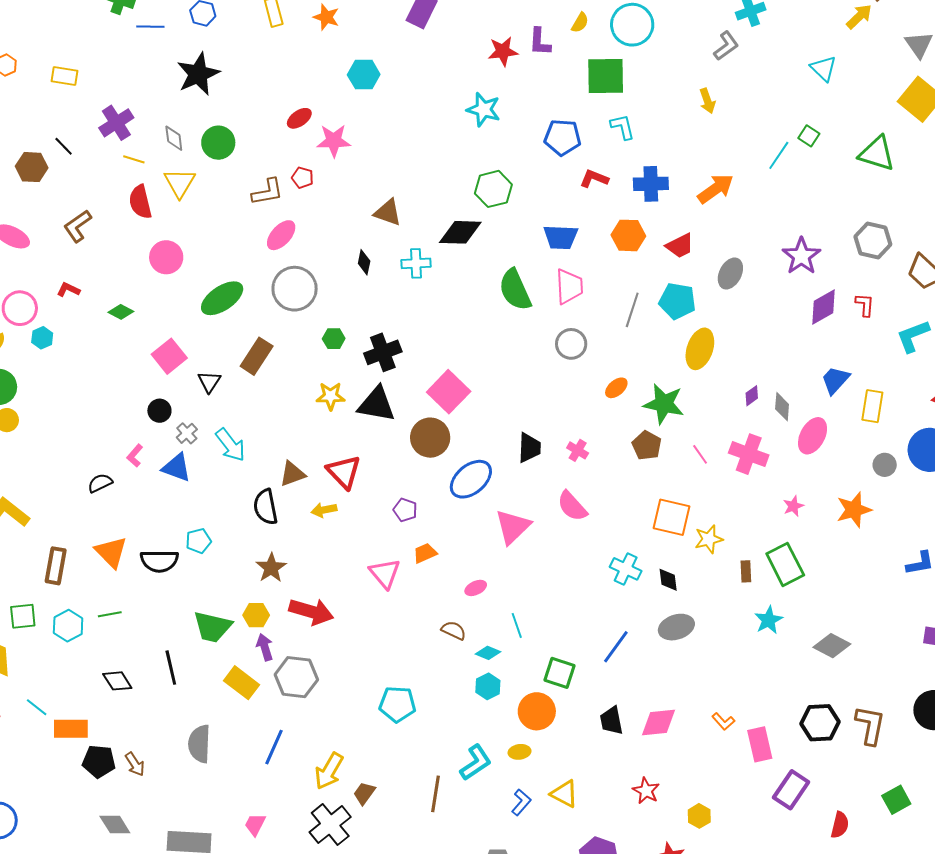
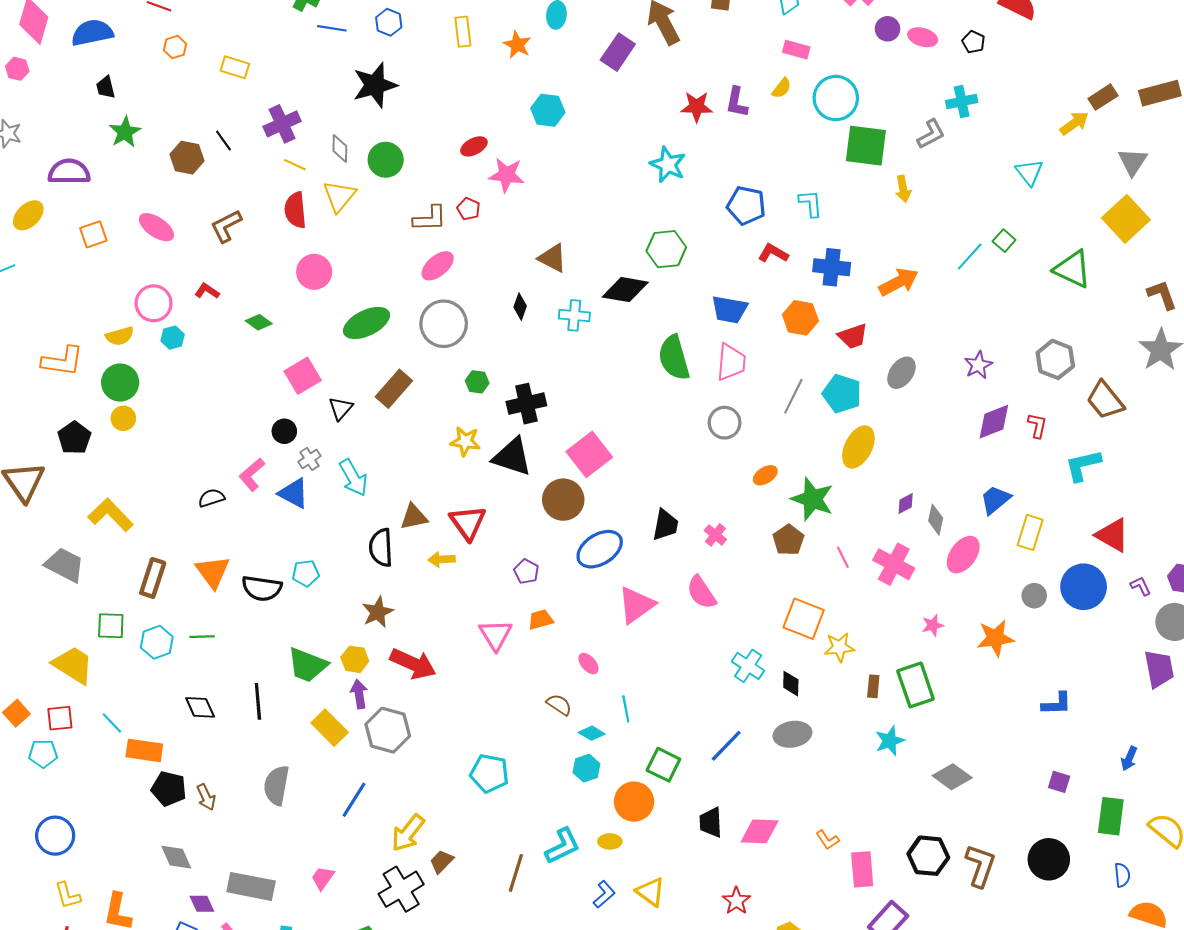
green square: (606, 76) -> (866, 146), moved
purple star: (801, 256) -> (978, 365), size x0.7
pink L-shape: (135, 456) -> (252, 474), size x1.4
pink ellipse: (476, 588) -> (588, 664), turned 65

